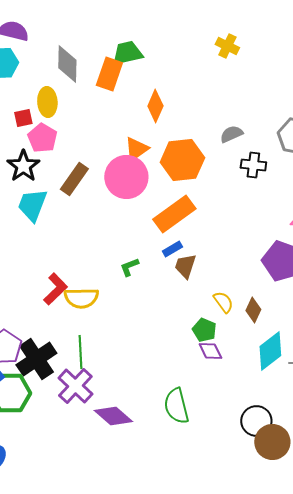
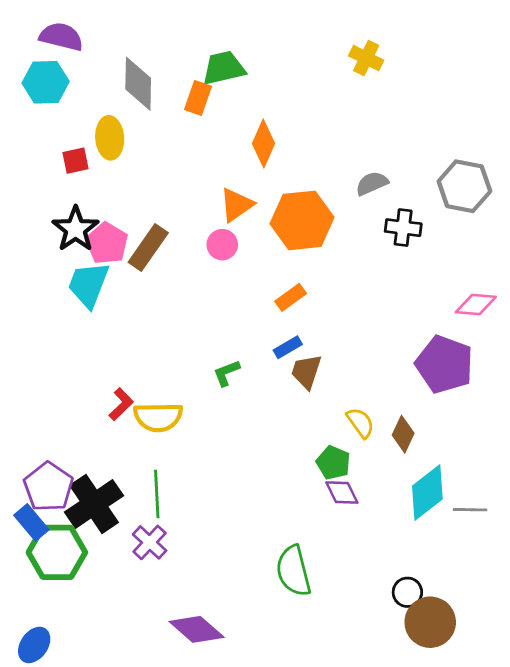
orange rectangle: (109, 74) -> (198, 98), size x0.7
pink pentagon: (42, 138) -> (107, 243), moved
pink circle: (126, 177) -> (222, 245), size x0.5
orange rectangle: (174, 214) -> (291, 297), size x0.5
red L-shape: (55, 289) -> (121, 404), size x0.7
purple cross: (75, 386) -> (150, 542), size x0.7
purple diamond: (113, 416) -> (197, 629), moved
black circle: (256, 421) -> (407, 592), size x0.7

